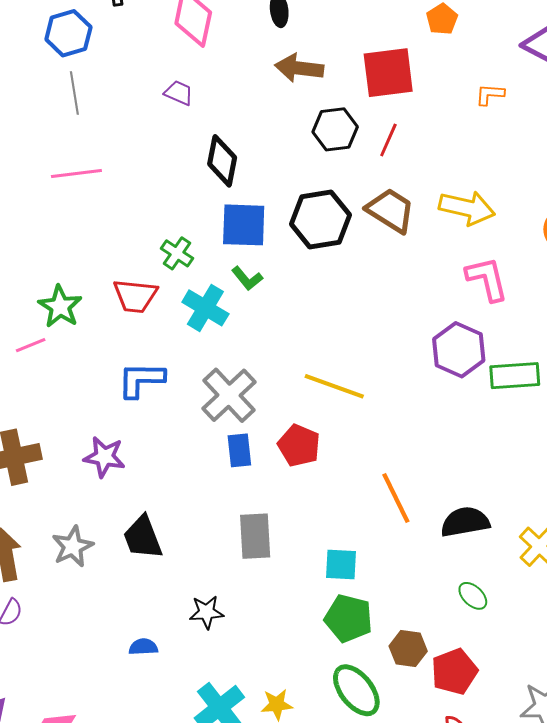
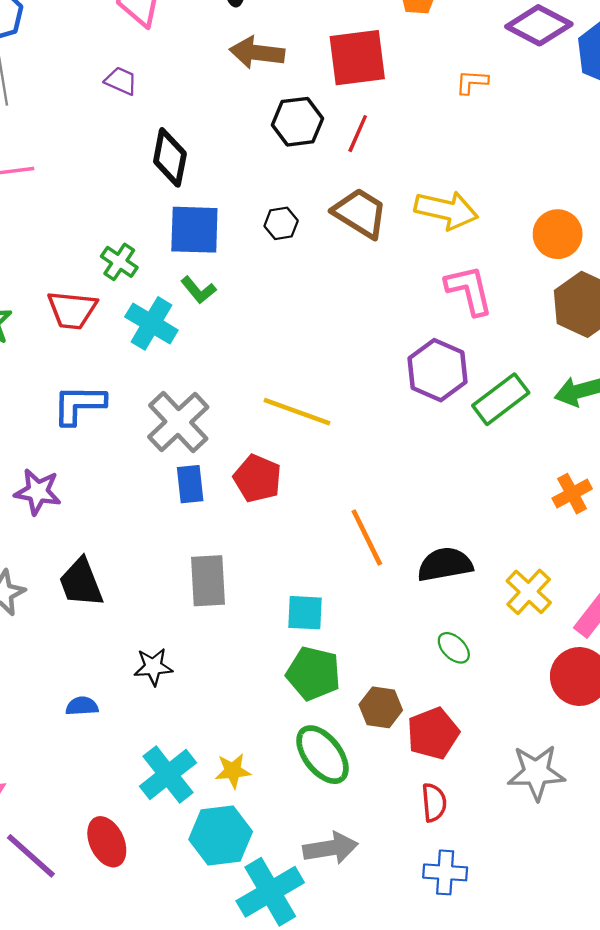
black hexagon: (320, 219) -> (281, 223), size x0.5
green rectangle: (515, 376) -> (501, 399), turned -33

